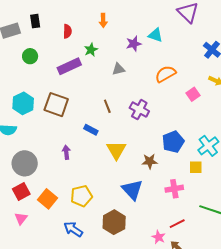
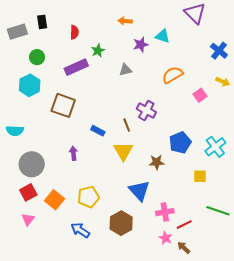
orange arrow: (103, 20) -> (125, 21), moved, turned 96
cyan hexagon: (23, 103) -> (30, 85), moved
brown line: (107, 106) -> (127, 125), moved
yellow square: (196, 167) -> (200, 176), moved
pink cross: (174, 189) -> (165, 212), moved

